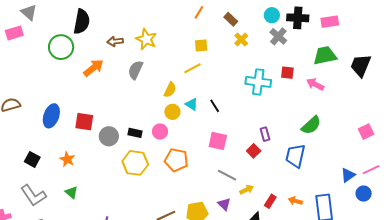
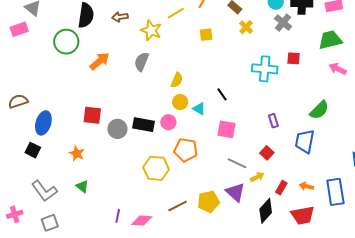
brown arrow: (115, 41) -> (120, 17), moved
yellow line: (193, 68) -> (176, 13), moved
pink arrow: (315, 84) -> (338, 69), moved
cyan triangle: (192, 104) -> (199, 109), moved
blue ellipse: (51, 116) -> (43, 123), moved
black rectangle: (135, 133) -> (143, 125), size x1.5
red square: (254, 151) -> (267, 153), moved
black square: (32, 159) -> (33, 150), moved
yellow hexagon: (135, 163) -> (156, 168), moved
purple triangle: (224, 204) -> (235, 192), size x1.5

